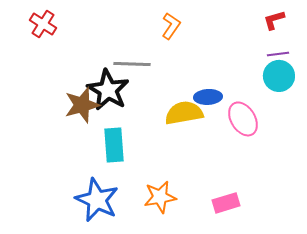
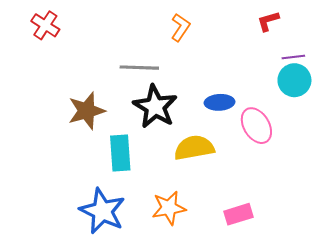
red L-shape: (274, 20) -> (268, 21), moved
black star: (108, 90) -> (155, 107), moved
yellow semicircle: (184, 113) -> (194, 148), moved

